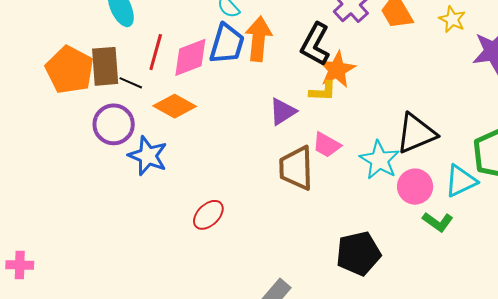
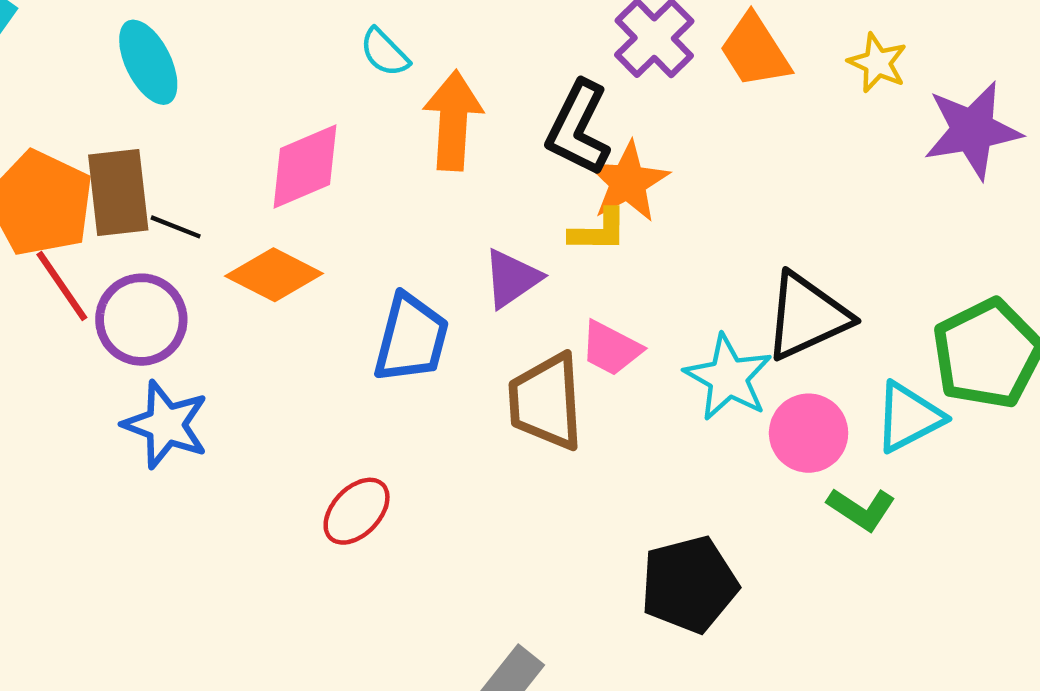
blue trapezoid: (227, 44) -> (411, 338), moved
red line: (156, 52) -> (62, 286), moved, turned -48
blue star: (148, 156) -> (166, 425), moved

